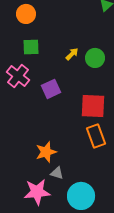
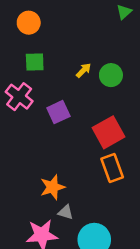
red square: (93, 106) -> (109, 132), turned -32

